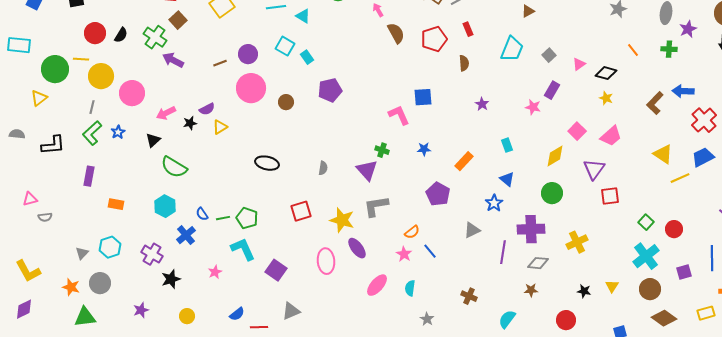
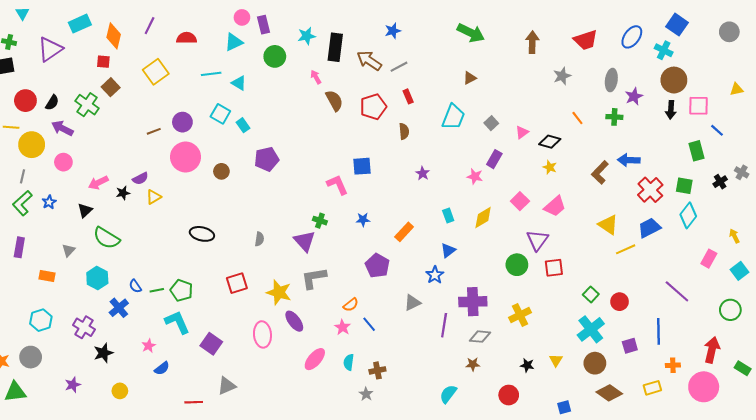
purple arrow: (173, 60) -> (62, 128), moved
pink circle: (132, 93) -> (63, 162), size x0.7
yellow diamond: (555, 156) -> (483, 218), moved
blue triangle: (507, 179) -> (448, 250), turned 42
green circle: (552, 193) -> (517, 265), moved
gray triangle: (82, 253) -> (69, 250), moved
brown cross: (469, 296) -> (377, 370), moved, turned -35
blue semicircle: (237, 314) -> (162, 368), moved

